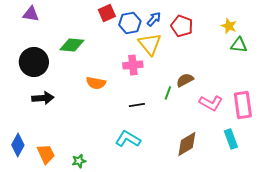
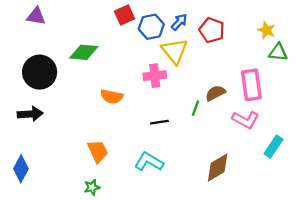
black arrow: (43, 98) -> (30, 114), moved
pink rectangle: (243, 105) -> (251, 85), moved
cyan rectangle: (231, 139) -> (273, 147), moved, turned 54
orange trapezoid: (46, 154) -> (98, 151), moved

